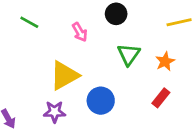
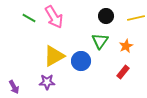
black circle: (116, 14) -> (106, 16), moved
pink arrow: (80, 32) -> (54, 17), moved, size x1.6
blue circle: (101, 101) -> (81, 61), moved

